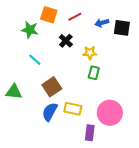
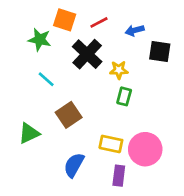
black square: (122, 28) -> (160, 51), moved
black cross: (66, 41) -> (87, 54), size x1.6
green triangle: (14, 92) -> (29, 133), moved, turned -30
yellow rectangle: (73, 109) -> (111, 144), moved
blue semicircle: (50, 112) -> (74, 165), moved

